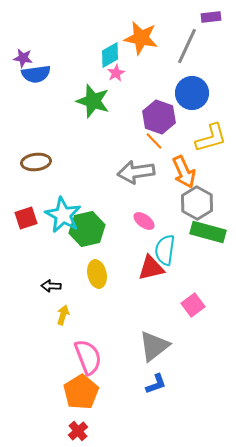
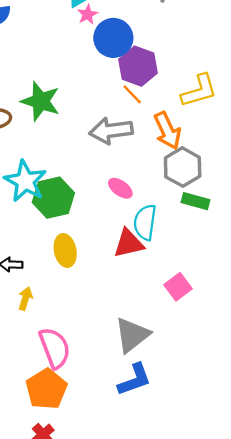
blue circle: (192, 93) -> (113, 38), moved
green star: (93, 101) -> (41, 101), moved
green rectangle: (208, 232) -> (196, 201), size x0.7
blue L-shape: (156, 384) -> (134, 380), size x1.4

